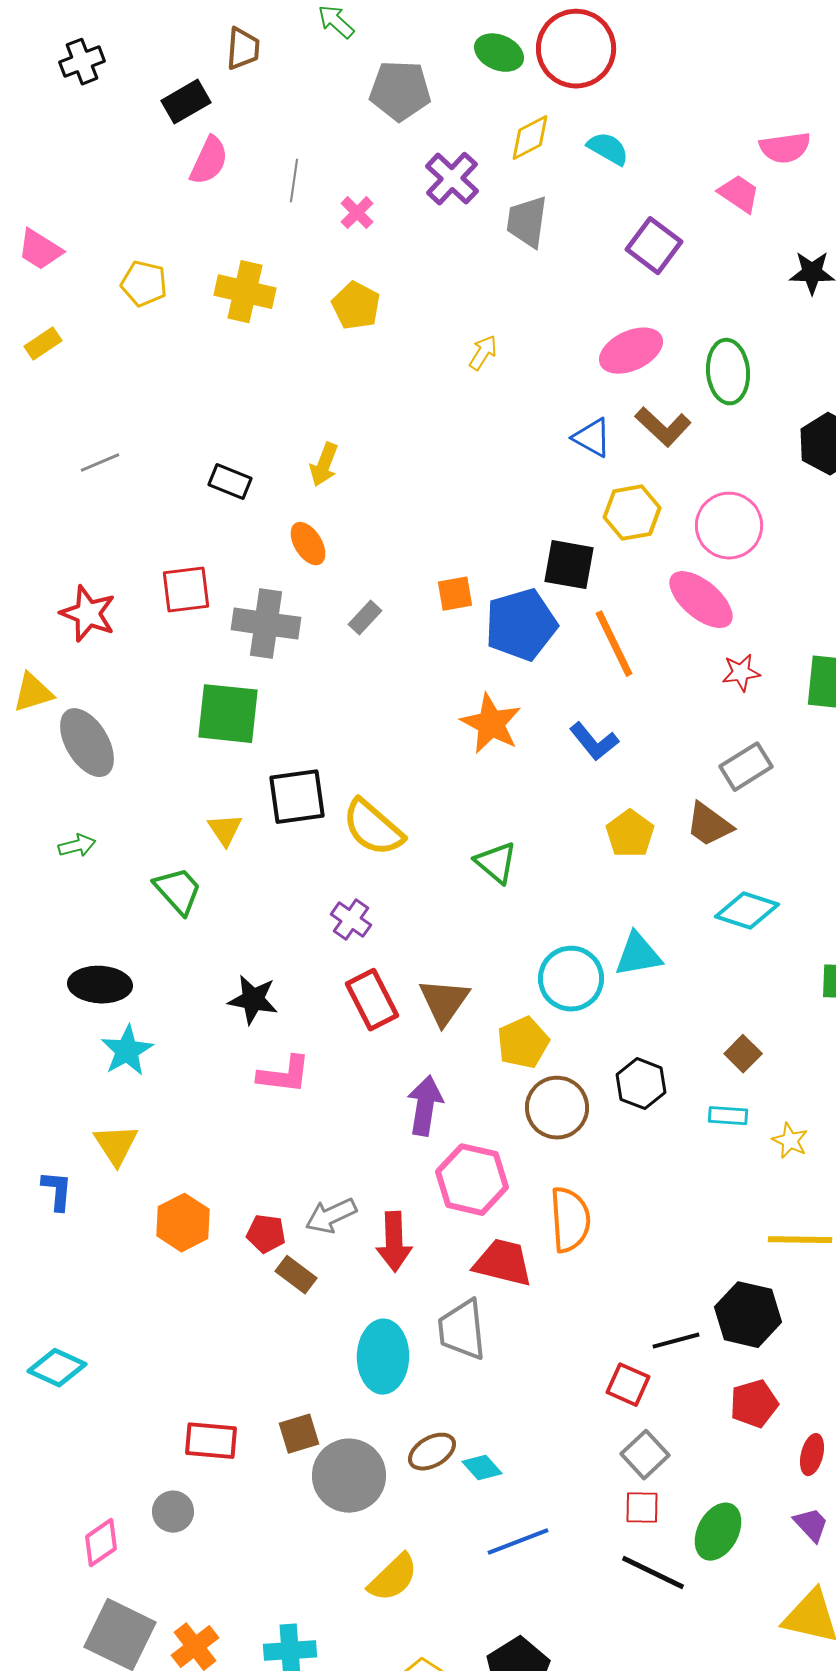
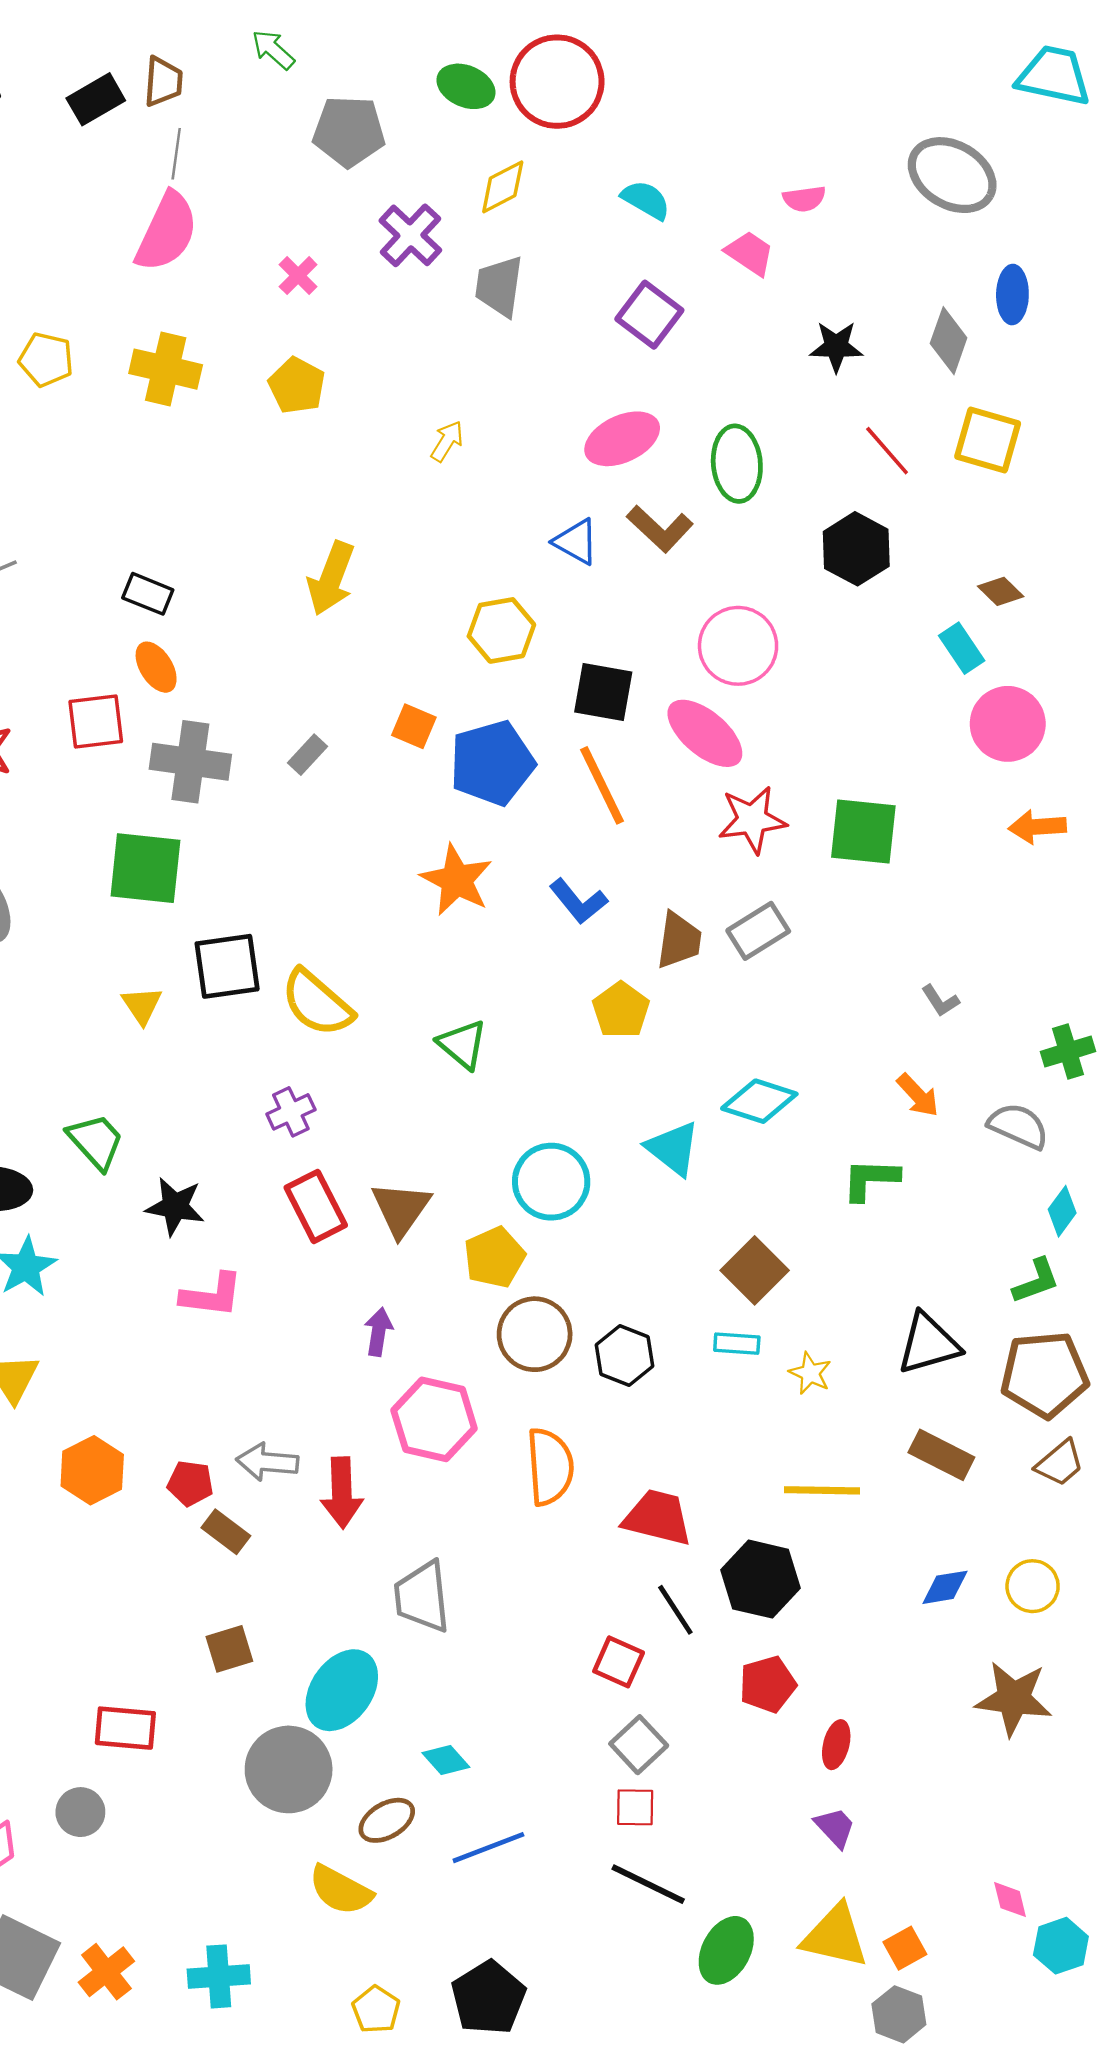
black rectangle: (186, 102) -> (96, 99), moved
pink semicircle: (785, 148) -> (804, 199), size x0.7
cyan semicircle: (608, 149) -> (646, 200), moved
pink semicircle: (209, 161) -> (167, 232), moved, size x1.4
gray line: (294, 181) -> (176, 154), moved
yellow arrow: (324, 465) -> (331, 578), moved, size x1.4
yellow hexagon: (632, 513) -> (501, 630), moved
orange ellipse: (308, 544) -> (156, 667), moved
black square: (569, 565) -> (603, 692), moved
orange square: (455, 594) -> (414, 726), turned 33
red star: (741, 673) -> (752, 820), size x1.5
brown trapezoid: (709, 825) -> (679, 940), moved, turned -118
green trapezoid: (178, 891) -> (96, 1141), moved
purple cross: (351, 920) -> (291, 1112), turned 30
cyan triangle: (638, 955) -> (673, 1149), moved, turned 48
brown square: (743, 1054) -> (755, 1270), size x1.5
black hexagon: (641, 1084) -> (624, 1355), moved
purple arrow: (425, 1106) -> (378, 1332), size x0.7
gray arrow: (331, 1216) -> (267, 1462), turned 30
red trapezoid: (503, 1263) -> (658, 1518), moved
black line: (676, 1341) -> (675, 1610), turned 72
cyan ellipse: (383, 1357) -> (342, 1690), moved, turned 34
brown square: (299, 1434) -> (229, 1649), moved
brown ellipse: (432, 1452) -> (387, 1820), moved
green ellipse: (718, 1532) -> (726, 1950), moved
yellow semicircle: (393, 1578) -> (341, 1890), turned 72

